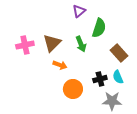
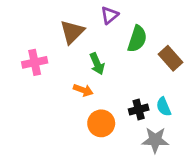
brown triangle: (52, 43) -> (72, 32), moved
green arrow: (81, 44) -> (97, 64), moved
brown rectangle: (119, 53) -> (171, 58), moved

